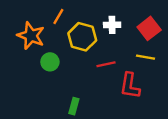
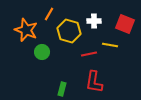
red square: (149, 28) -> (125, 24), turned -30
yellow line: (145, 57) -> (110, 45), moved
red L-shape: (130, 86) -> (94, 82), moved

